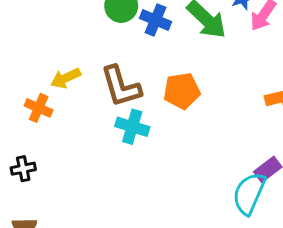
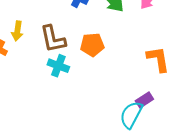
yellow arrow: (66, 78) -> (17, 31), turned -60

